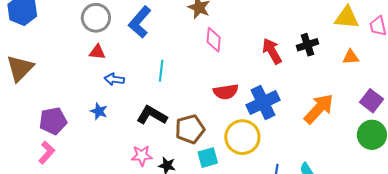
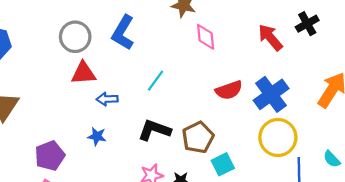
red triangle: (97, 52) -> (84, 73), size x1.4
cyan line: (161, 71) -> (156, 81), turned 40
yellow circle: (242, 137) -> (278, 137), moved

